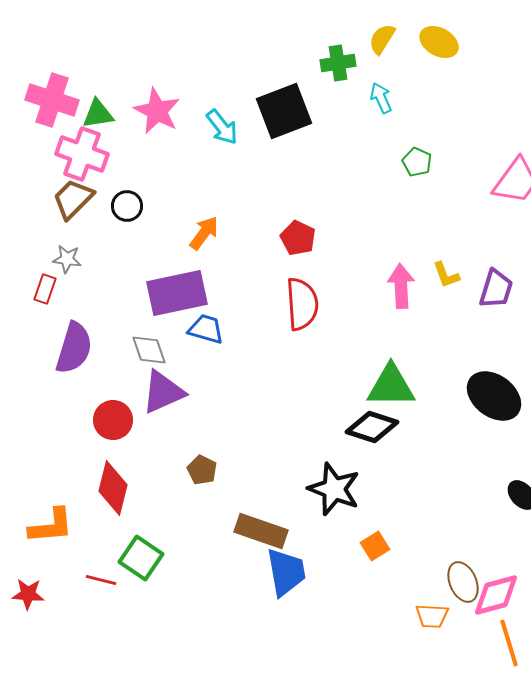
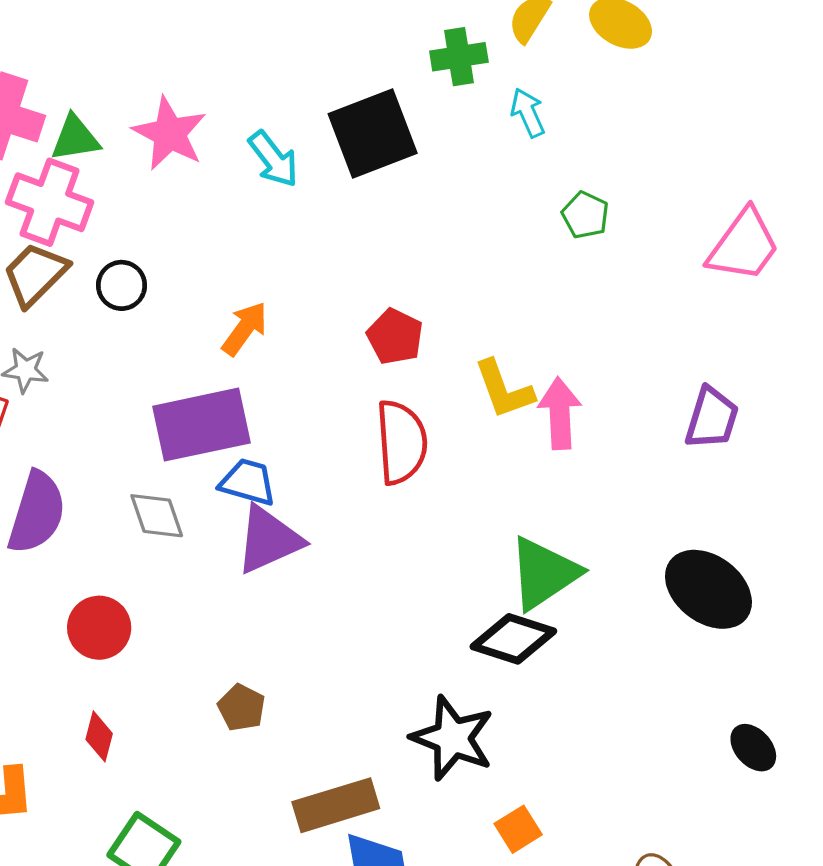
yellow L-shape: (446, 275) -> (504, 389), moved, size x1.4
green triangle: (391, 386) -> (544, 573), turned -34
purple triangle: (163, 392) -> (269, 540), moved
red diamond: (113, 488) -> (99, 736), size x0.6
brown rectangle: (261, 531) -> (336, 805), turned -36

